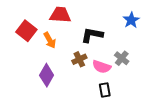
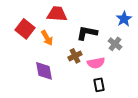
gray cross: (122, 58) -> (115, 44), moved
pink semicircle: (102, 67) -> (96, 63), turned -30
purple diamond: (47, 75) -> (44, 71), turned -40

